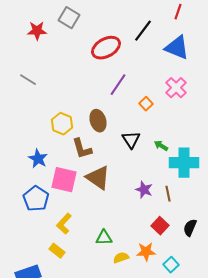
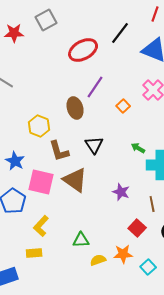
gray square: (69, 18) -> (46, 20), turned 30
brown ellipse: (98, 121) -> (75, 108), moved
black triangle: (131, 140) -> (94, 145), moved
brown line: (168, 194) -> (152, 204), moved
yellow rectangle: (57, 251) -> (34, 253), turned -42

